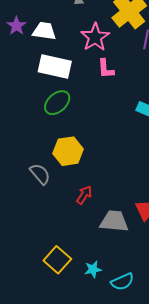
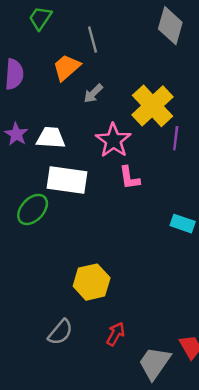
green ellipse: (57, 103) -> (33, 209), moved
gray semicircle: (40, 174) -> (60, 332), moved, turned 85
gray trapezoid: (114, 221) -> (155, 363), turned -56

